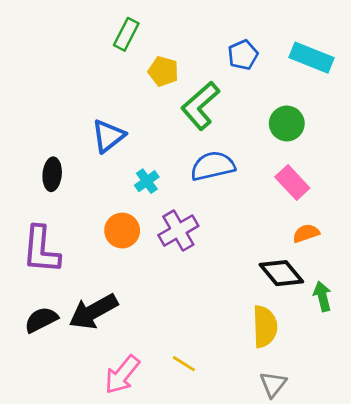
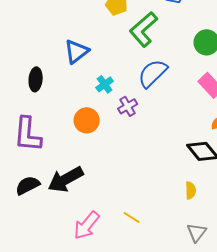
blue semicircle: (213, 166) -> (153, 73), turned -32
purple cross: (178, 231) -> (128, 106), moved, size x0.7
yellow semicircle: (265, 327) -> (191, 190), size x0.6

